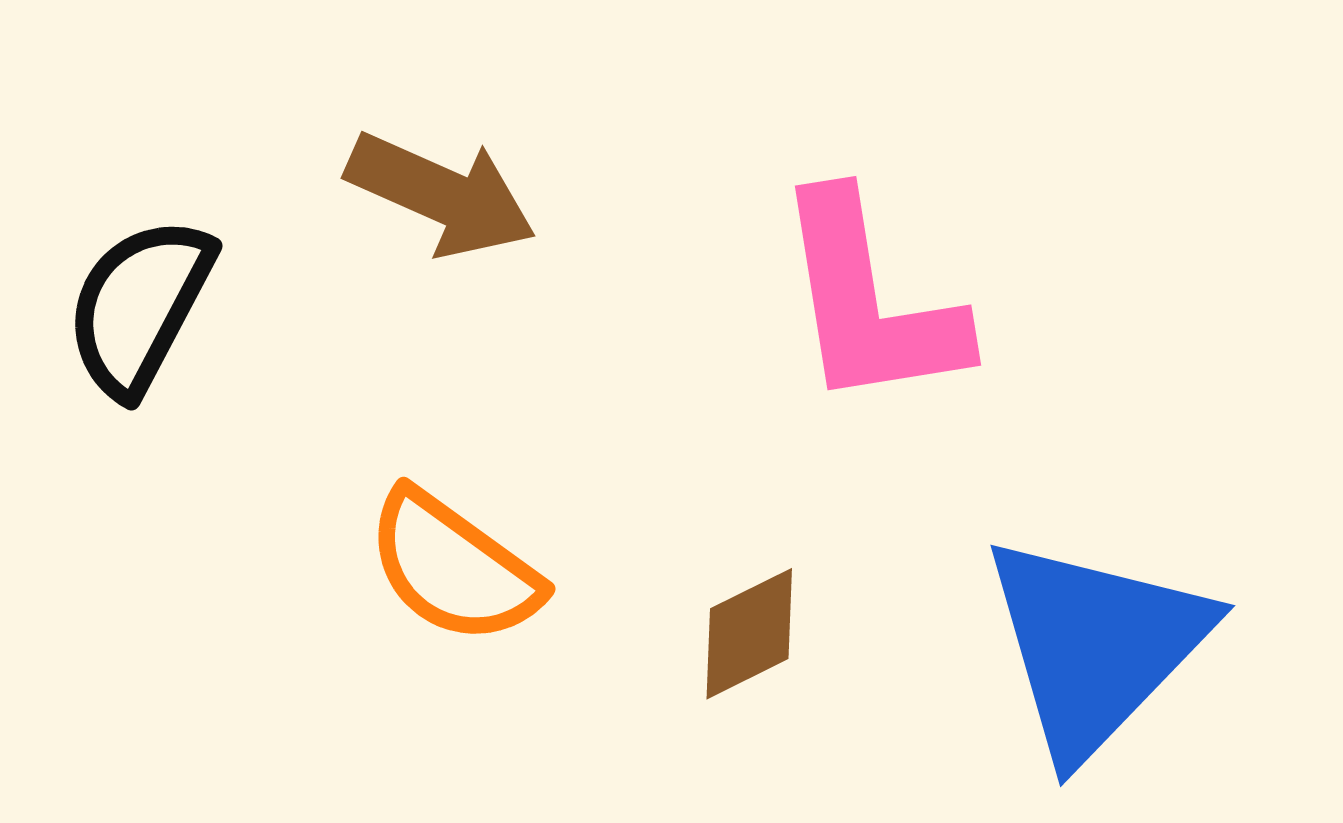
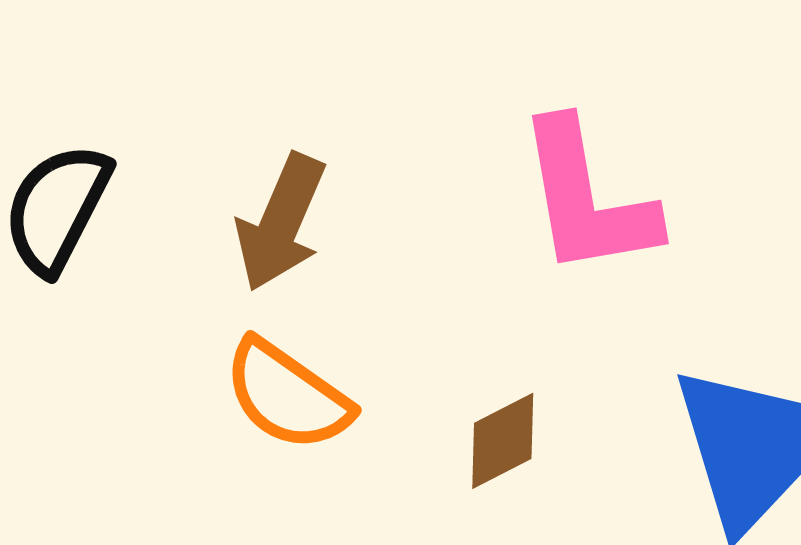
brown arrow: (441, 195) -> (281, 222), moved, turned 90

